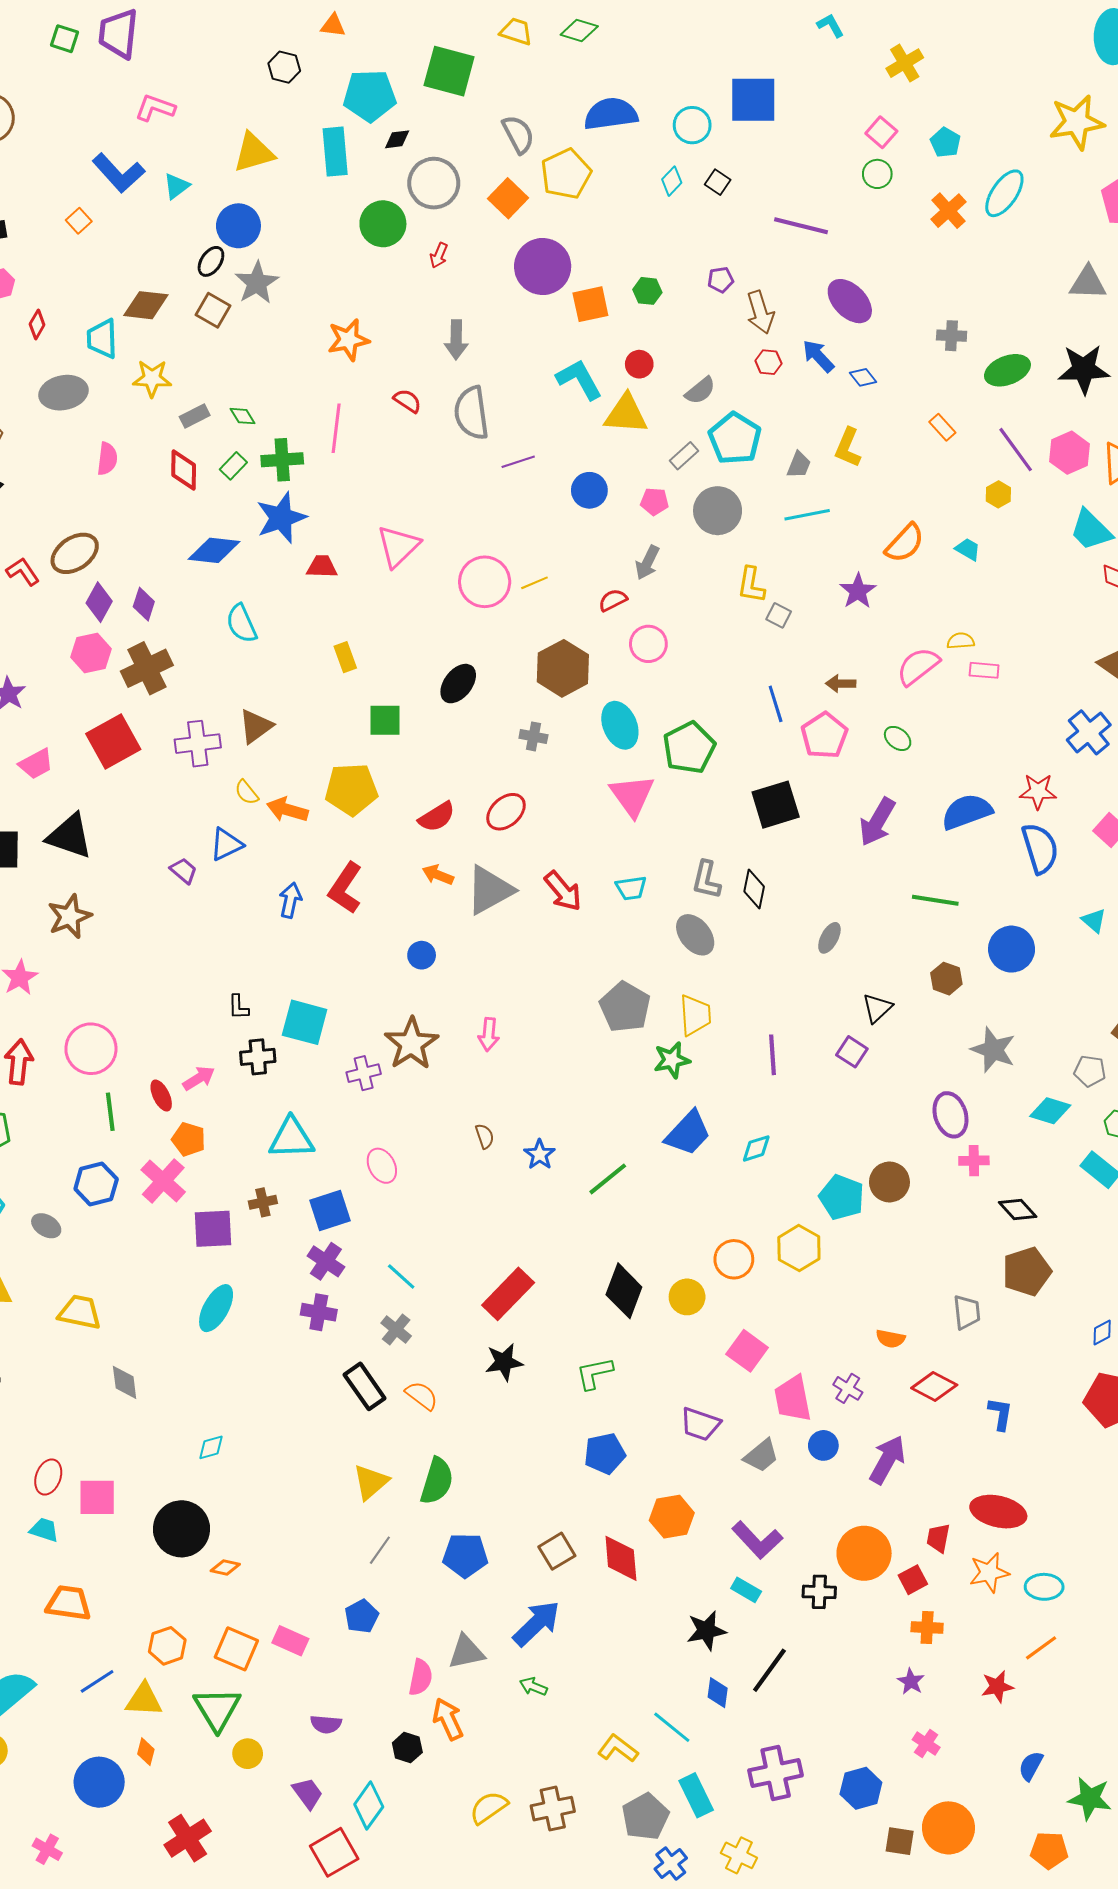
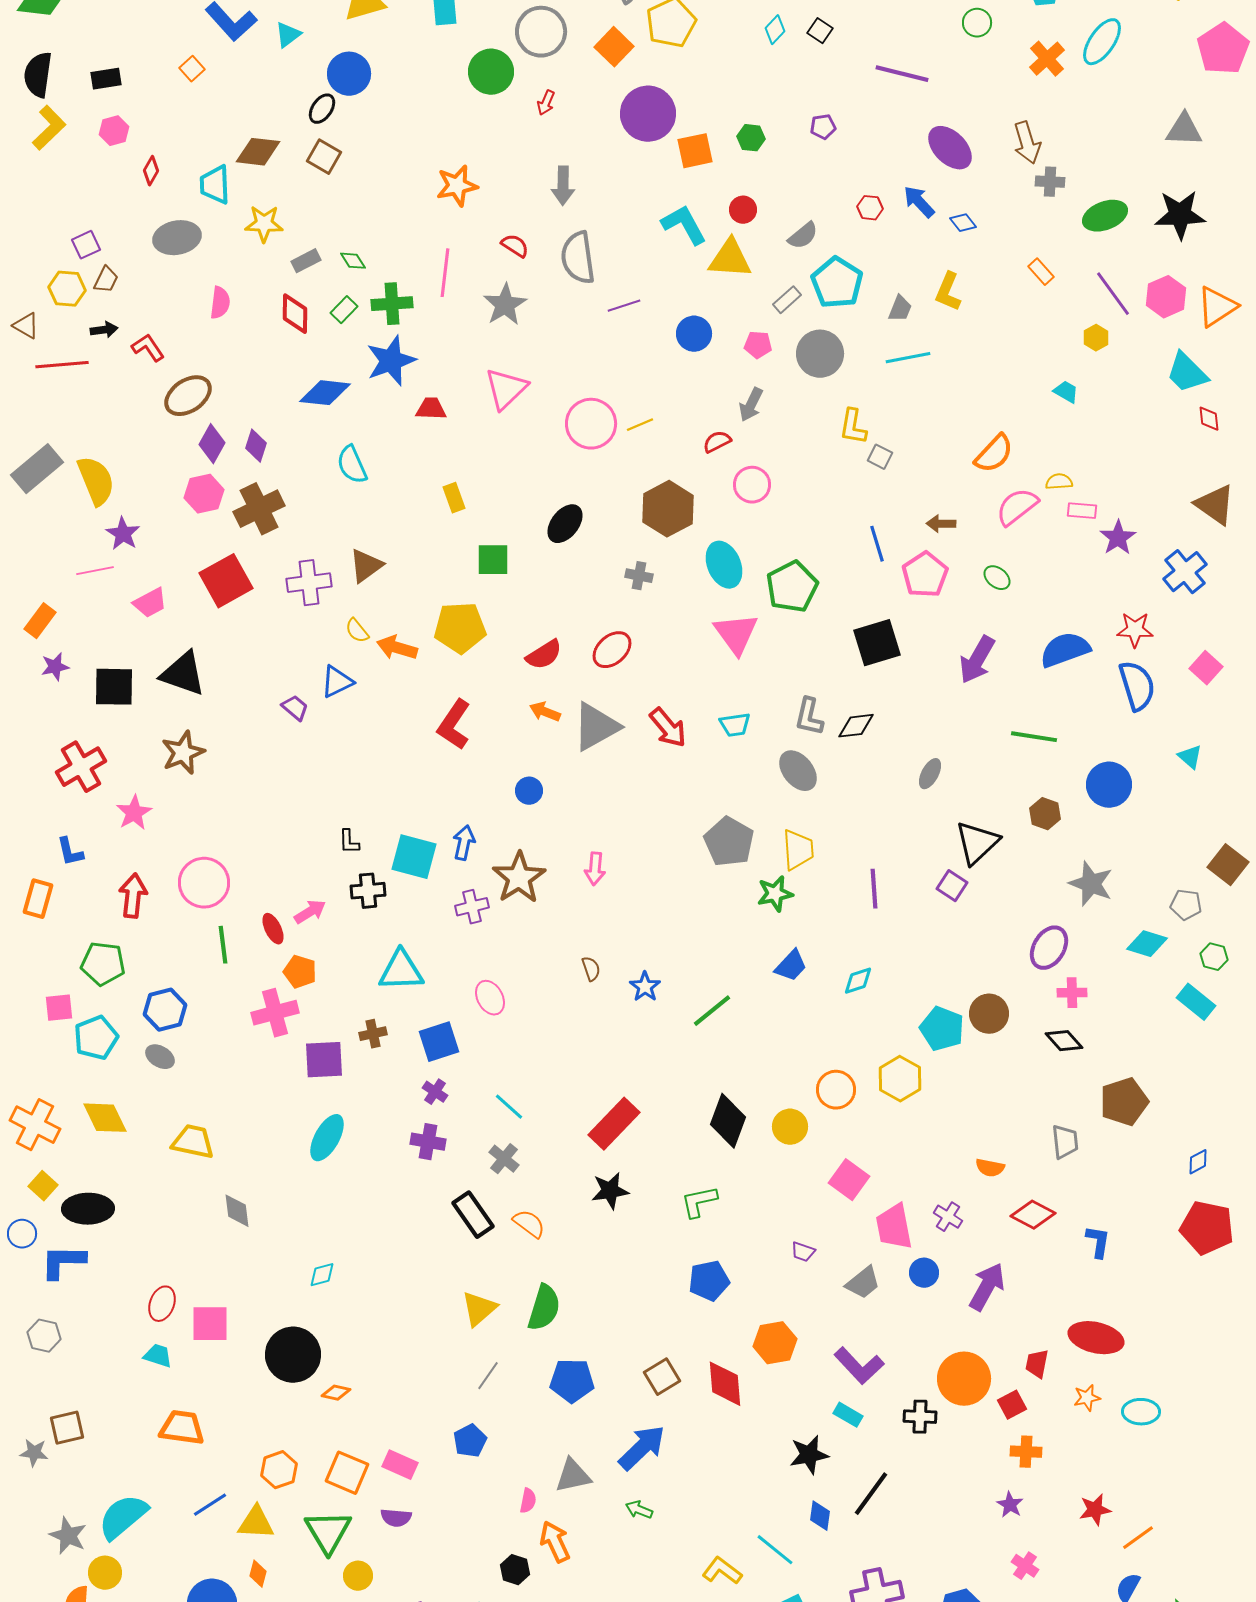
gray star: (257, 283) -> (505, 305), moved
brown arrow: (760, 312) -> (1027, 143), moved
orange semicircle: (905, 543) -> (994, 454), moved
red L-shape: (23, 572) -> (148, 348), moved
purple star: (858, 591) -> (1118, 538), moved
black diamond: (754, 889) -> (856, 726), turned 72
blue arrow: (290, 900) -> (464, 843), moved
black triangle: (877, 1008) -> (977, 843), size x1.5
purple ellipse: (950, 1115) -> (1049, 948), turned 48
blue trapezoid: (688, 1133) -> (791, 966), size x0.7
pink cross: (163, 1181) -> (275, 1013), turned 33
blue hexagon: (96, 1184) -> (165, 1010), moved
black diamond: (1018, 1209) -> (1064, 1041), moved
purple cross: (326, 1261) -> (435, 1092), size x0.7
purple trapezoid: (700, 1424) -> (803, 1252), size x0.6
orange star: (989, 1573) -> (1087, 1398), size x0.7
orange line: (1041, 1648) -> (1138, 1538), moved
pink semicircle: (421, 1677) -> (528, 1501), size x0.7
purple semicircle: (326, 1724) -> (396, 1518), moved

